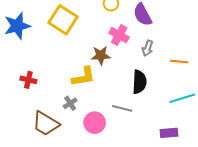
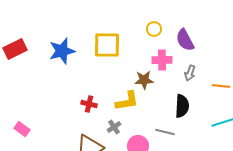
yellow square: (63, 20) -> (107, 45), turned -32
pink cross: (119, 35) -> (162, 60), turned -30
red cross: (28, 80) -> (89, 104), moved

